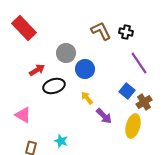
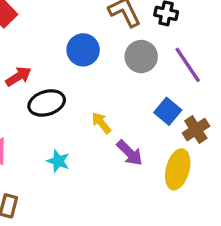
gray circle: (66, 53) -> (141, 57), moved
blue circle: (85, 69) -> (83, 50), moved
cyan star: (61, 141) -> (58, 161), moved

